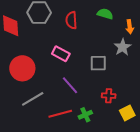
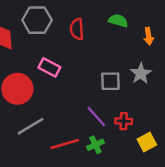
gray star: (123, 47) -> (141, 73), moved
pink rectangle: (61, 54) -> (49, 67), moved
purple line: (70, 85) -> (96, 116), moved

